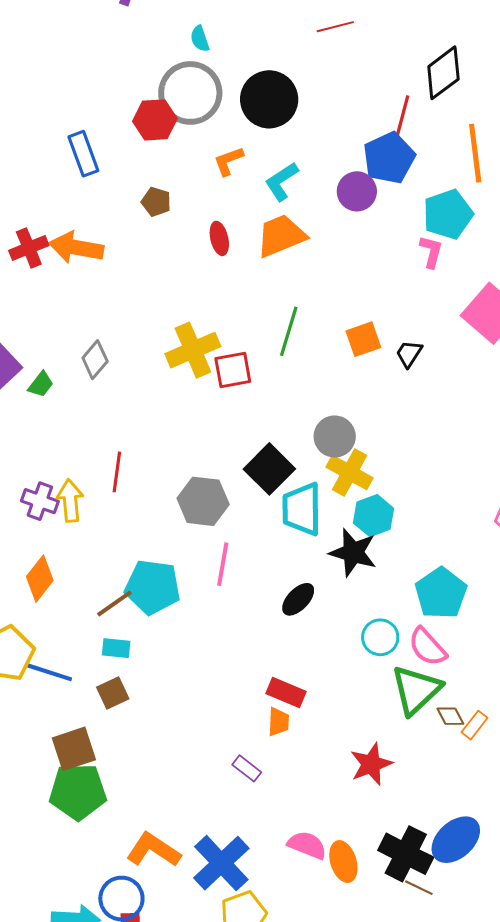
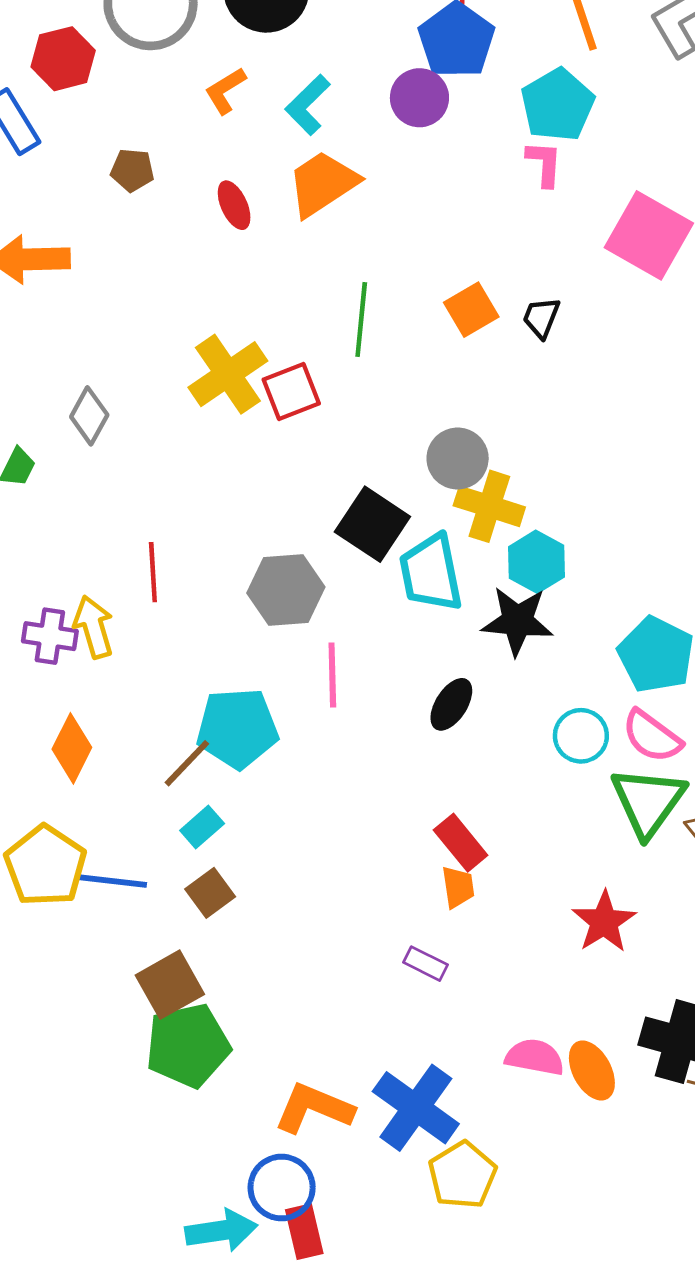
red hexagon: (155, 120) -> (63, 59), moved
cyan rectangle: (116, 648) -> (202, 827), turned -36
red rectangle: (286, 693) -> (461, 843), turned 39

